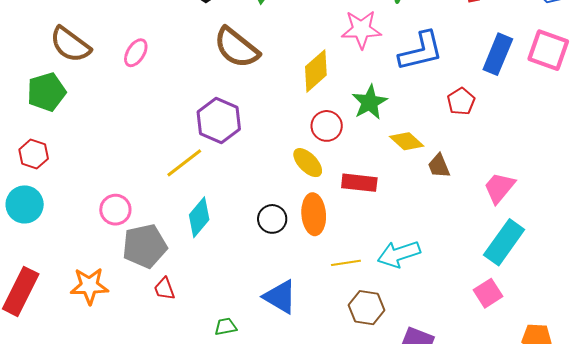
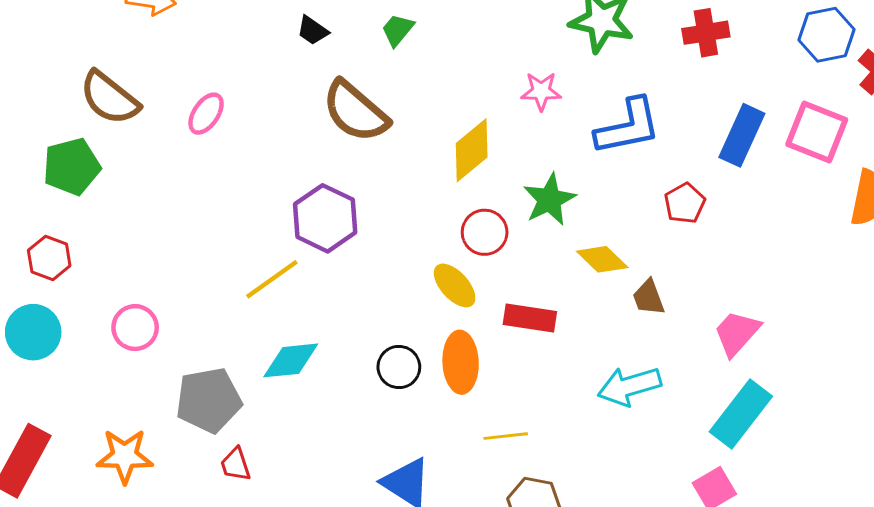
pink star: (361, 29) -> (541, 91), size x0.7
pink circle: (115, 210) -> (135, 328), moved
cyan diamond: (199, 217) -> (291, 360), turned 42
cyan arrow: (399, 254) -> (629, 386), moved

